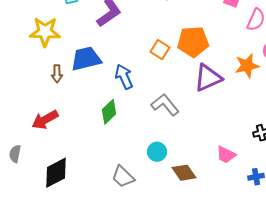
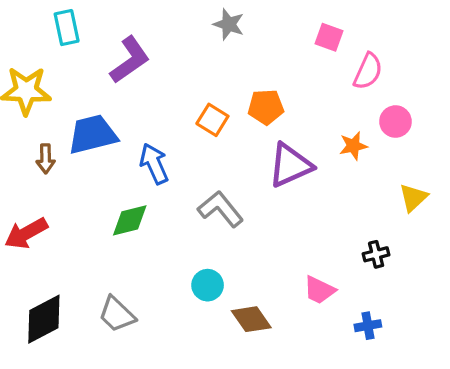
orange pentagon: (193, 42) -> (266, 107), size x0.7
orange star: (247, 66) -> (353, 146), size x0.7
green diamond: (109, 112) -> (130, 220), turned 30
gray trapezoid: (123, 177) -> (117, 314), moved

